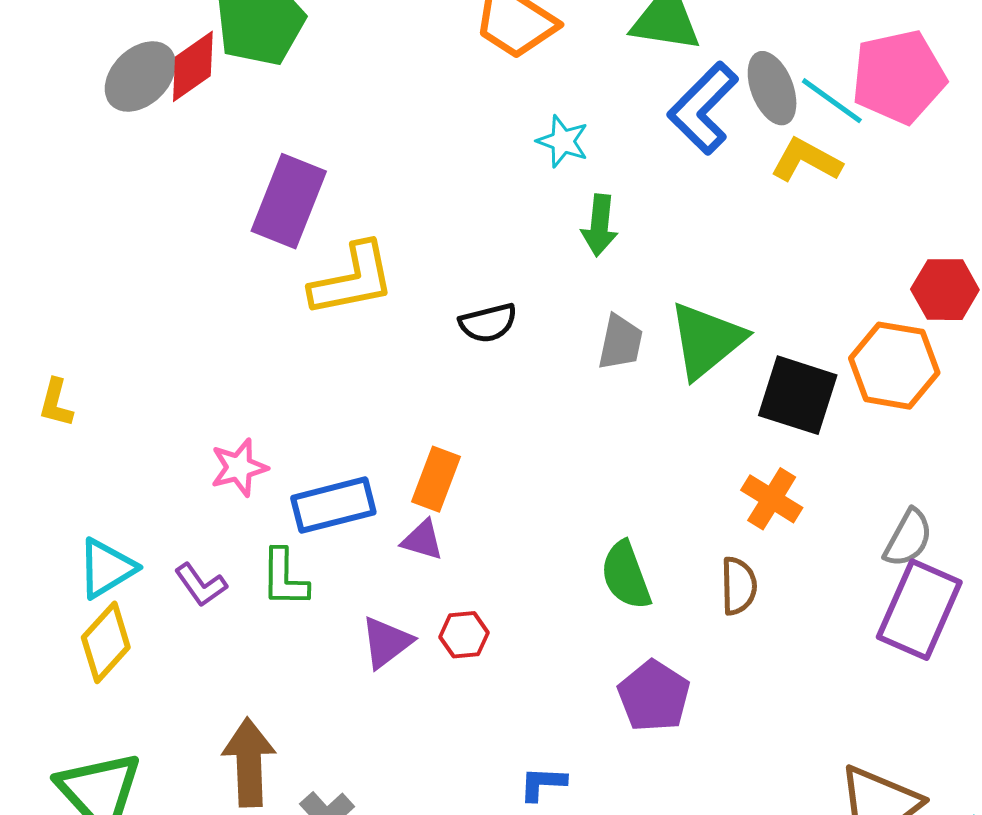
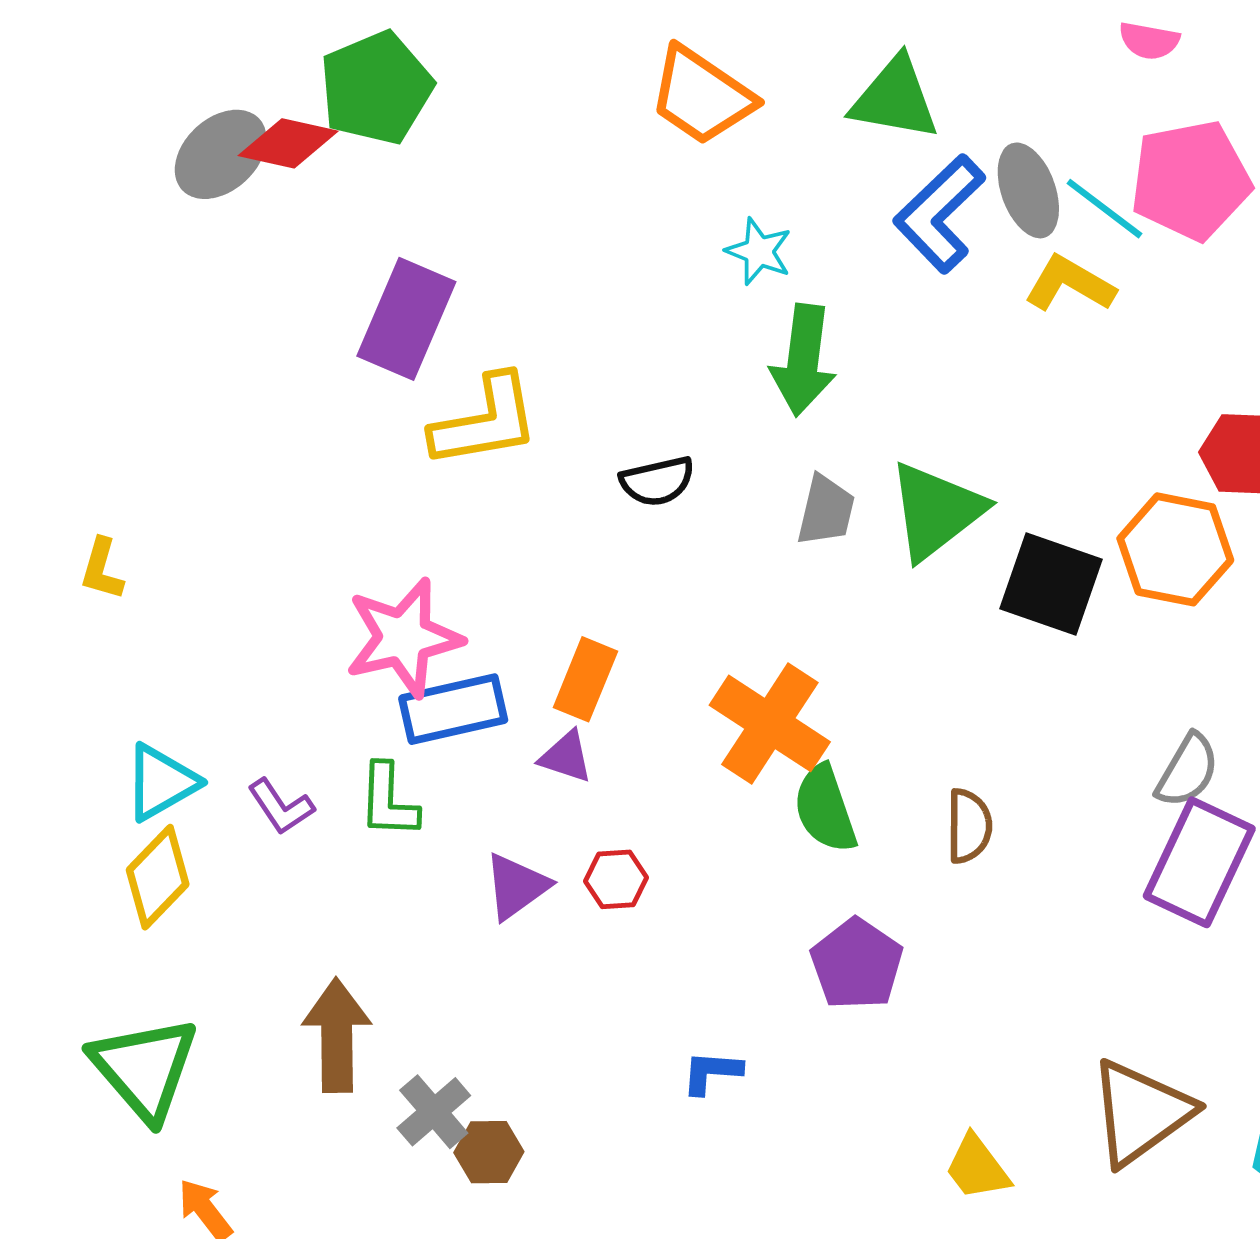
red diamond: (193, 66) -> (288, 143), turned 46
green arrow: (600, 225) -> (803, 360), size x1.4
pink star: (239, 467) -> (404, 638), moved, size x1.6
orange cross: (772, 499) -> (770, 723), moved, size x1.5

